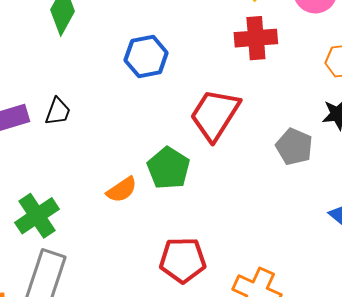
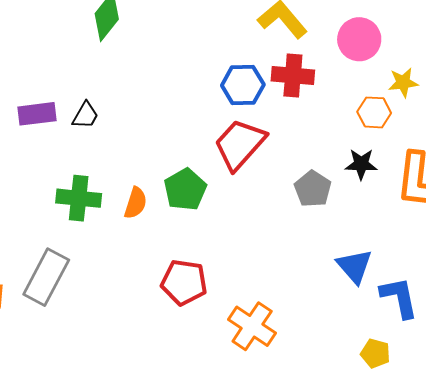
blue hexagon: (146, 56) -> (243, 85), moved
orange semicircle: (122, 190) -> (136, 203), turned -48
green cross: (37, 216) -> (79, 198), moved, turned 30

